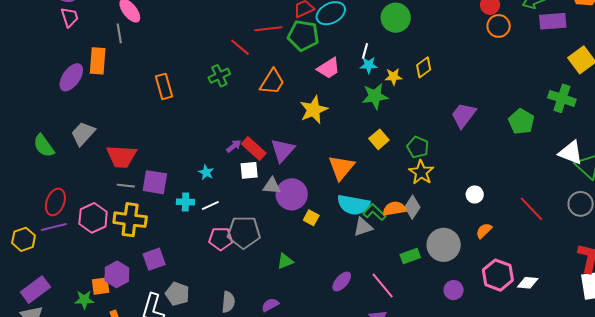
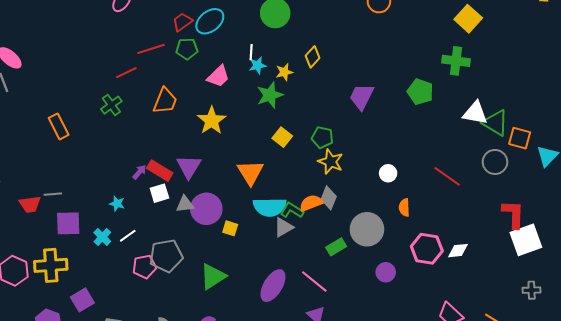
green pentagon: (303, 36) -> (187, 49), size x0.7
red line: (240, 47) -> (126, 73), turned -55
red trapezoid: (121, 156) -> (30, 204), size x0.7
gray line: (126, 186) -> (53, 194), moved
cyan cross: (185, 202) -> (102, 237), turned -36
orange semicircle: (484, 231) -> (404, 207), turned -36
green triangle: (285, 261) -> (213, 276), size x1.6
purple ellipse: (342, 282) -> (273, 286), size x1.5

